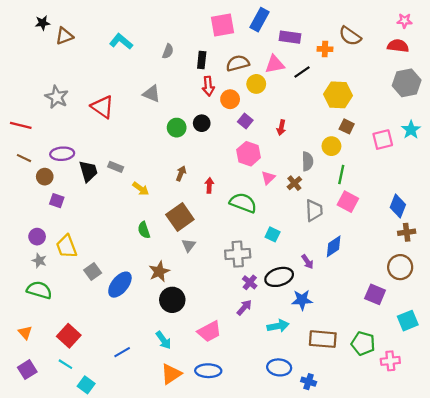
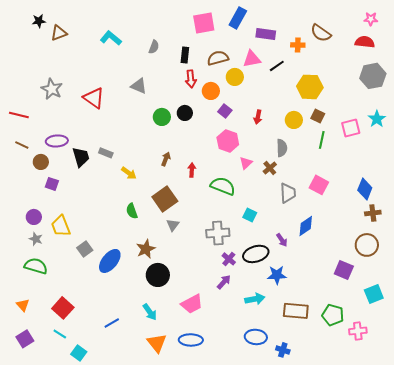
yellow circle: (331, 146) -> (294, 120), moved
green line: (341, 174) -> (322, 140), moved
orange triangle: (171, 374) -> (157, 343), turned -35

